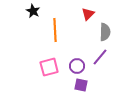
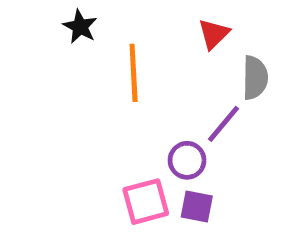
purple line: (100, 57) -> (223, 124), moved
pink square: (49, 67) -> (146, 202), moved

